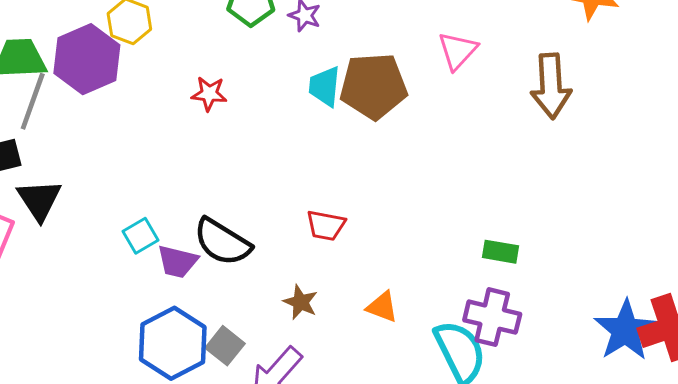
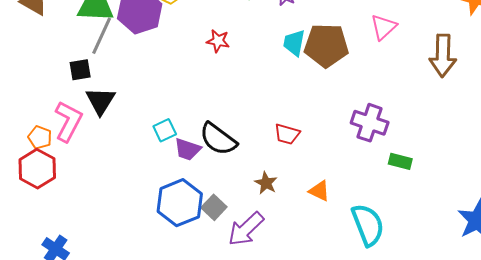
purple cross: (492, 317) -> (370, 123), moved

